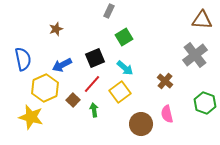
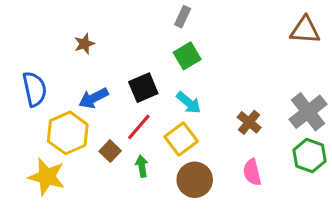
gray rectangle: (109, 11) -> (183, 17), moved
gray cross: (195, 55) -> (308, 112), moved
brown circle: (141, 124) -> (195, 180), moved

